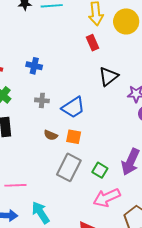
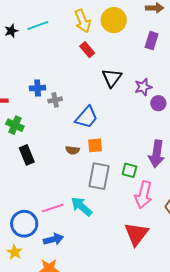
gray cross: (42, 100) -> (55, 100), moved
pink arrow: (107, 198) -> (144, 195), turned -36
cyan arrow: (41, 213) -> (82, 207), moved

